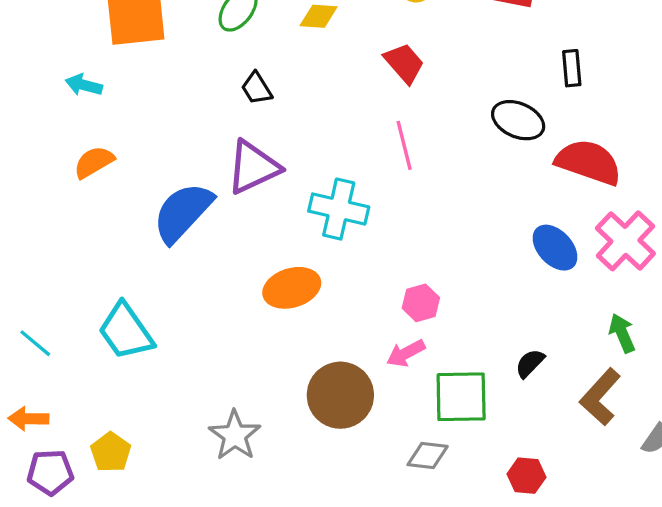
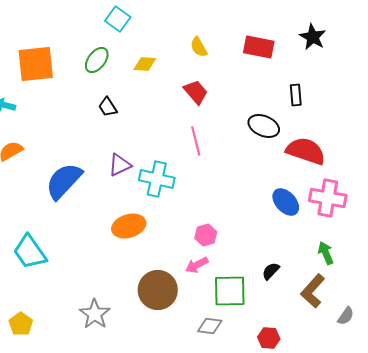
purple triangle: (253, 167) -> (120, 165), moved, size x0.7
pink cross: (625, 241) -> (328, 198), turned -33

